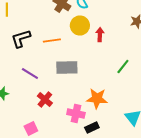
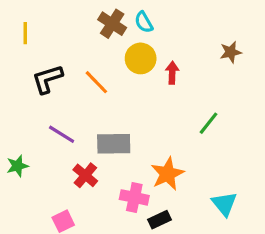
orange line: (52, 40) -> (96, 82), turned 54
gray rectangle: (67, 68) -> (114, 144), moved
orange star: (97, 98) -> (167, 174), turned -30

